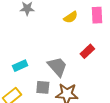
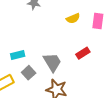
gray square: (43, 87) -> (29, 73), moved, turned 32

